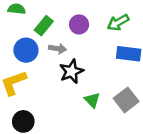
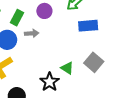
black star: (71, 71) -> (50, 82), moved

